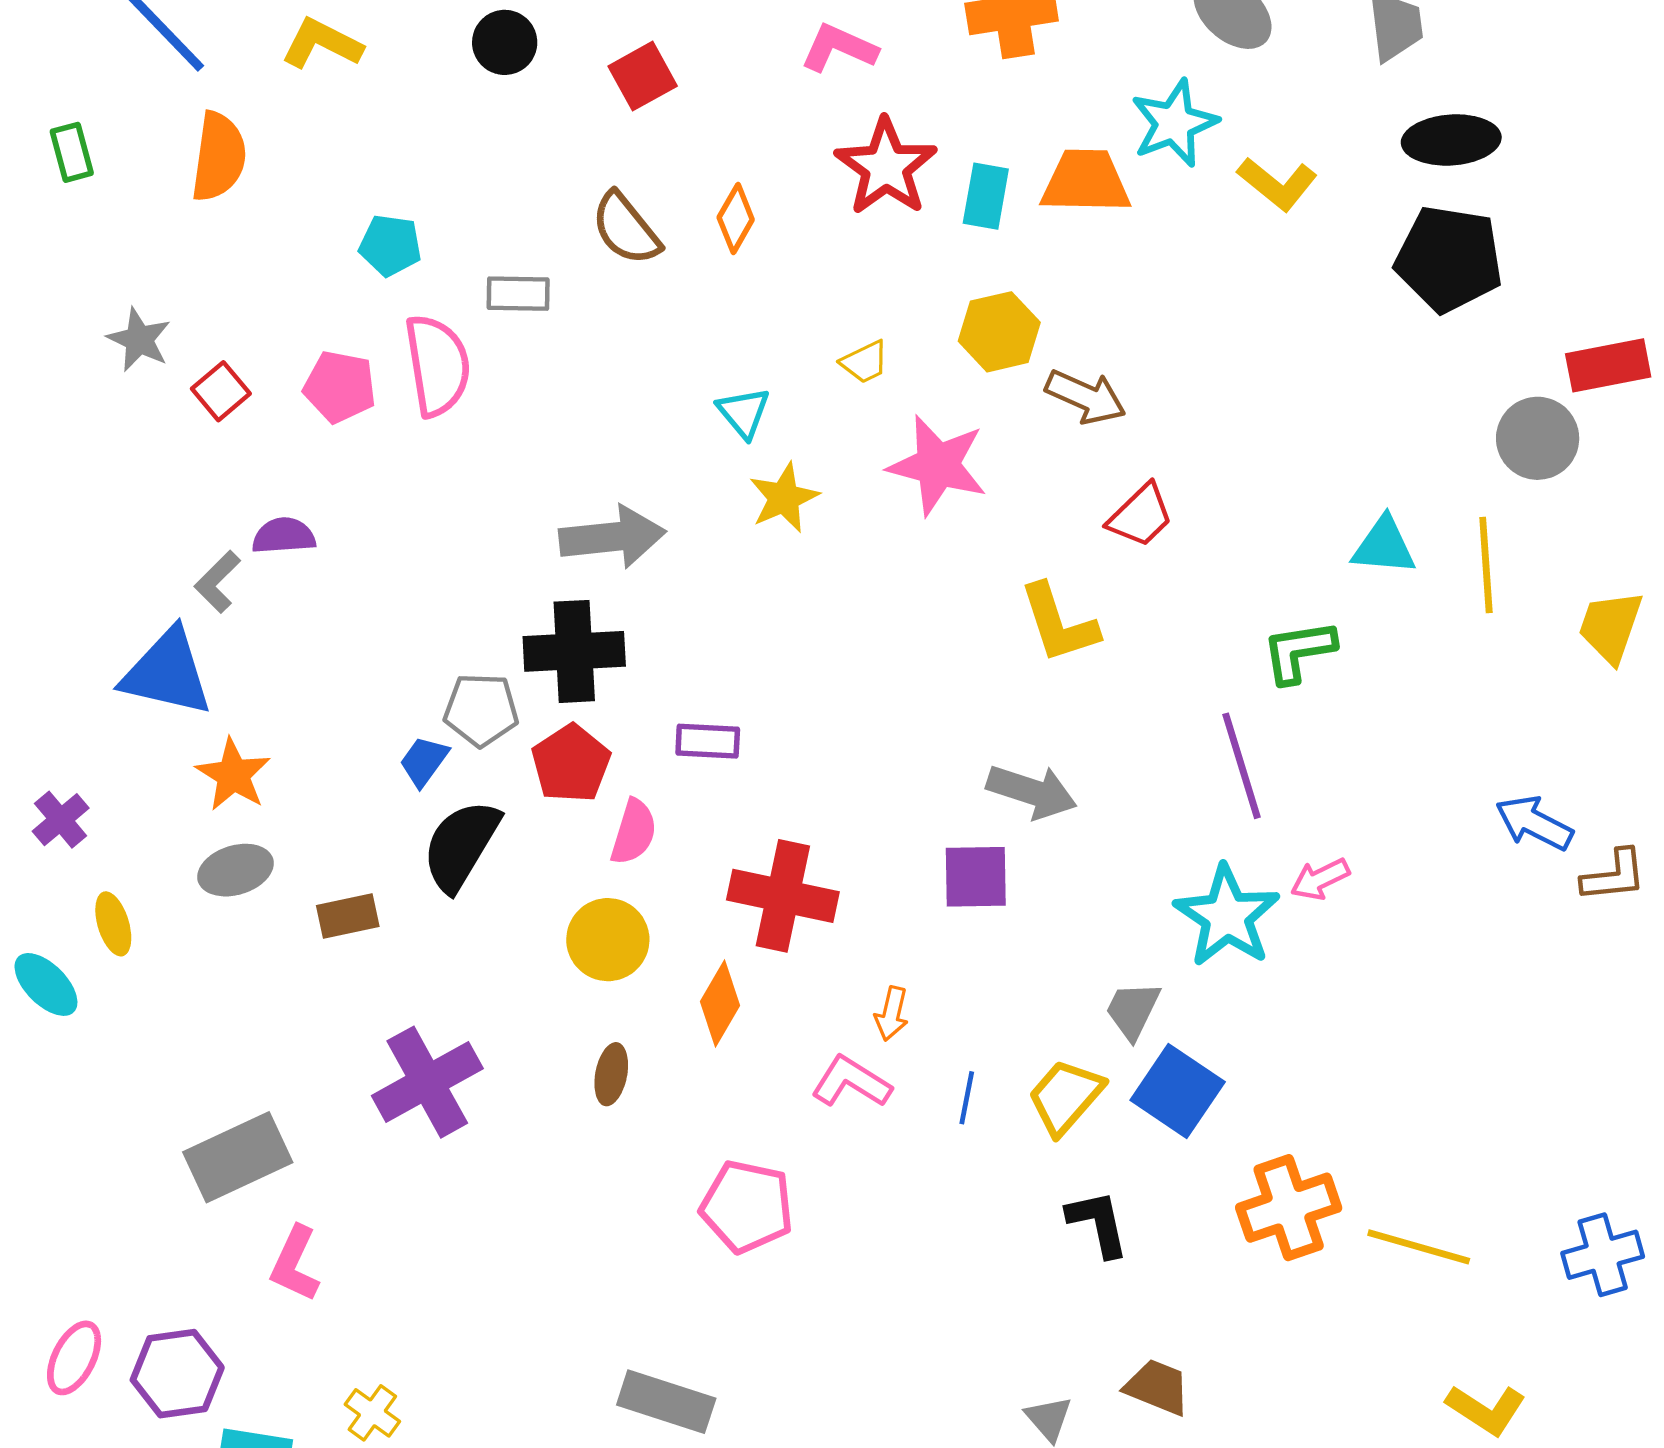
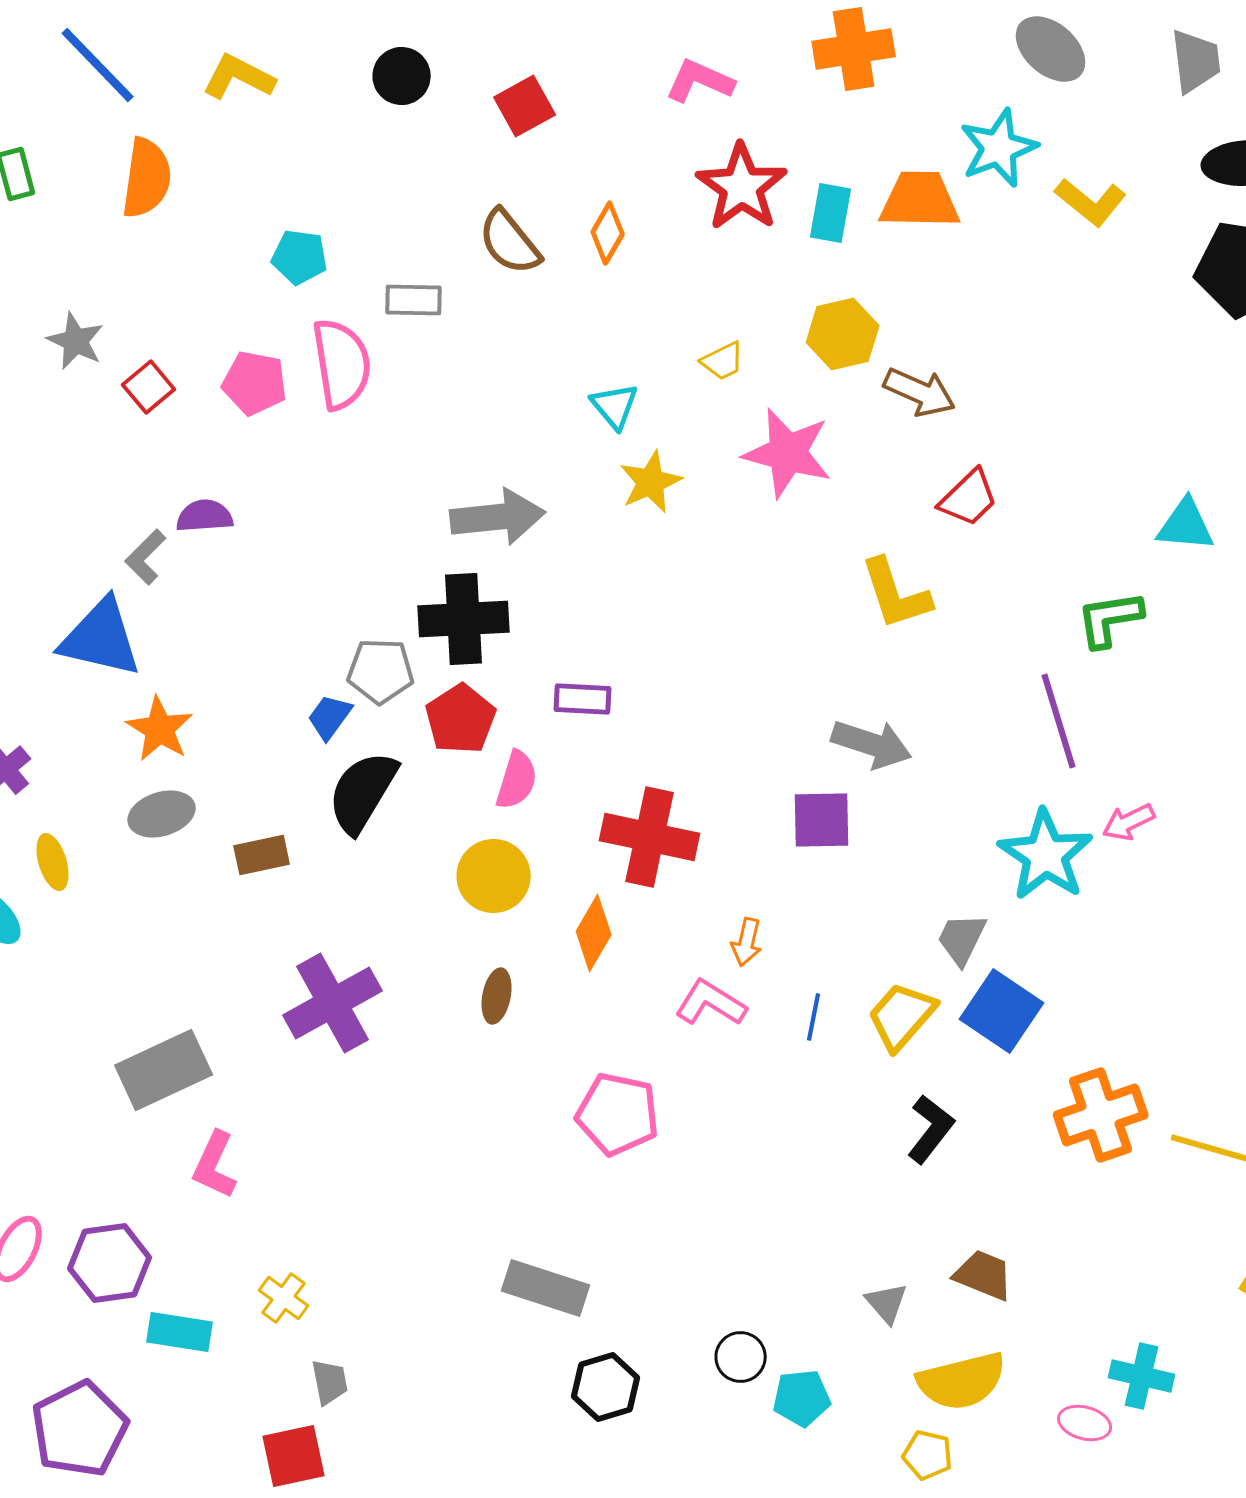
black L-shape: (1098, 1223) -> (931, 1129), turned 50

